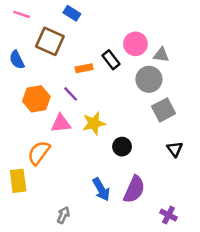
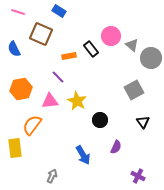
gray triangle: (161, 55) -> (132, 45), turned 32
gray circle: (149, 79) -> (151, 58), moved
orange hexagon: (36, 99) -> (21, 89), moved
yellow star: (94, 123) -> (77, 101), turned -30
purple semicircle: (134, 189) -> (116, 147), moved, size x0.6

